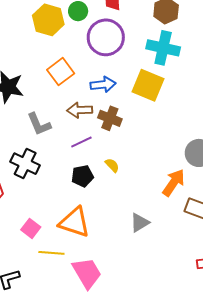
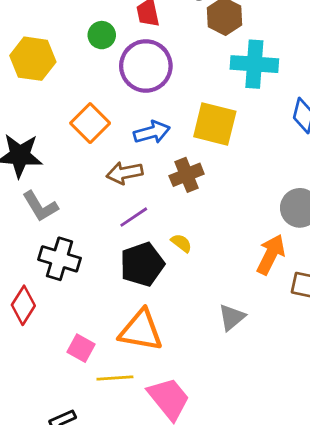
yellow hexagon: (48, 20) -> (33, 59), moved
cyan cross: (163, 48) -> (254, 64), moved
brown cross: (110, 118) -> (187, 175), moved, turned -35
gray L-shape: (39, 124) -> (40, 206), moved
black pentagon: (82, 176) -> (142, 264), size x1.4

